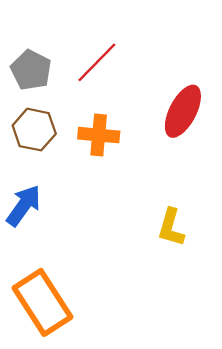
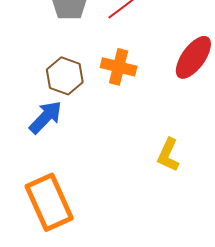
brown hexagon: (34, 130) -> (65, 76), moved

